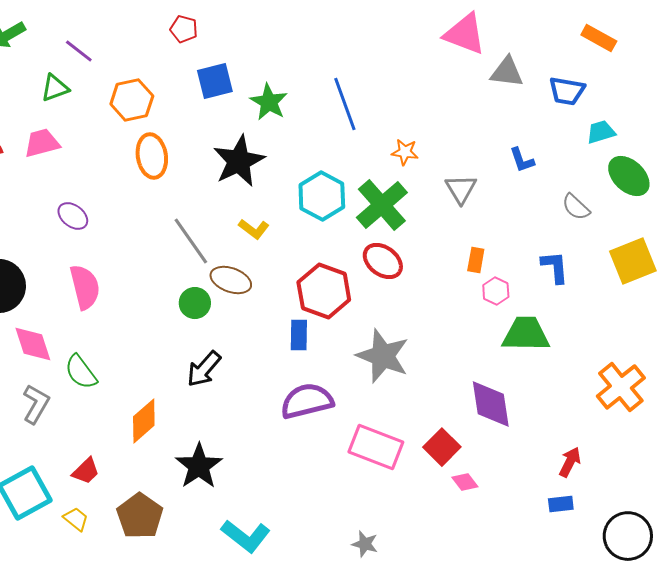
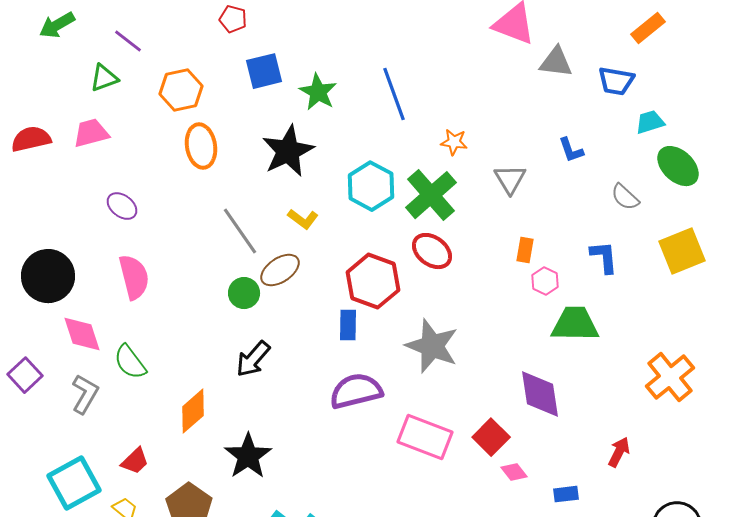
orange rectangle: (599, 38) -> (648, 28), turned -68
brown ellipse: (231, 280) -> (280, 270), turned -54
blue rectangle: (561, 504) -> (566, 494), moved

